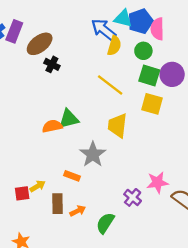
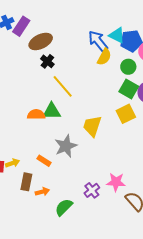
yellow line: (110, 85) -> (63, 86), moved
yellow square: (152, 104) -> (126, 114), turned 36

